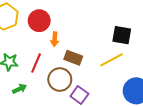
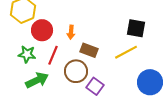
red circle: (39, 21) -> (42, 30), moved
green arrow: (20, 89) -> (37, 80), size x1.6

